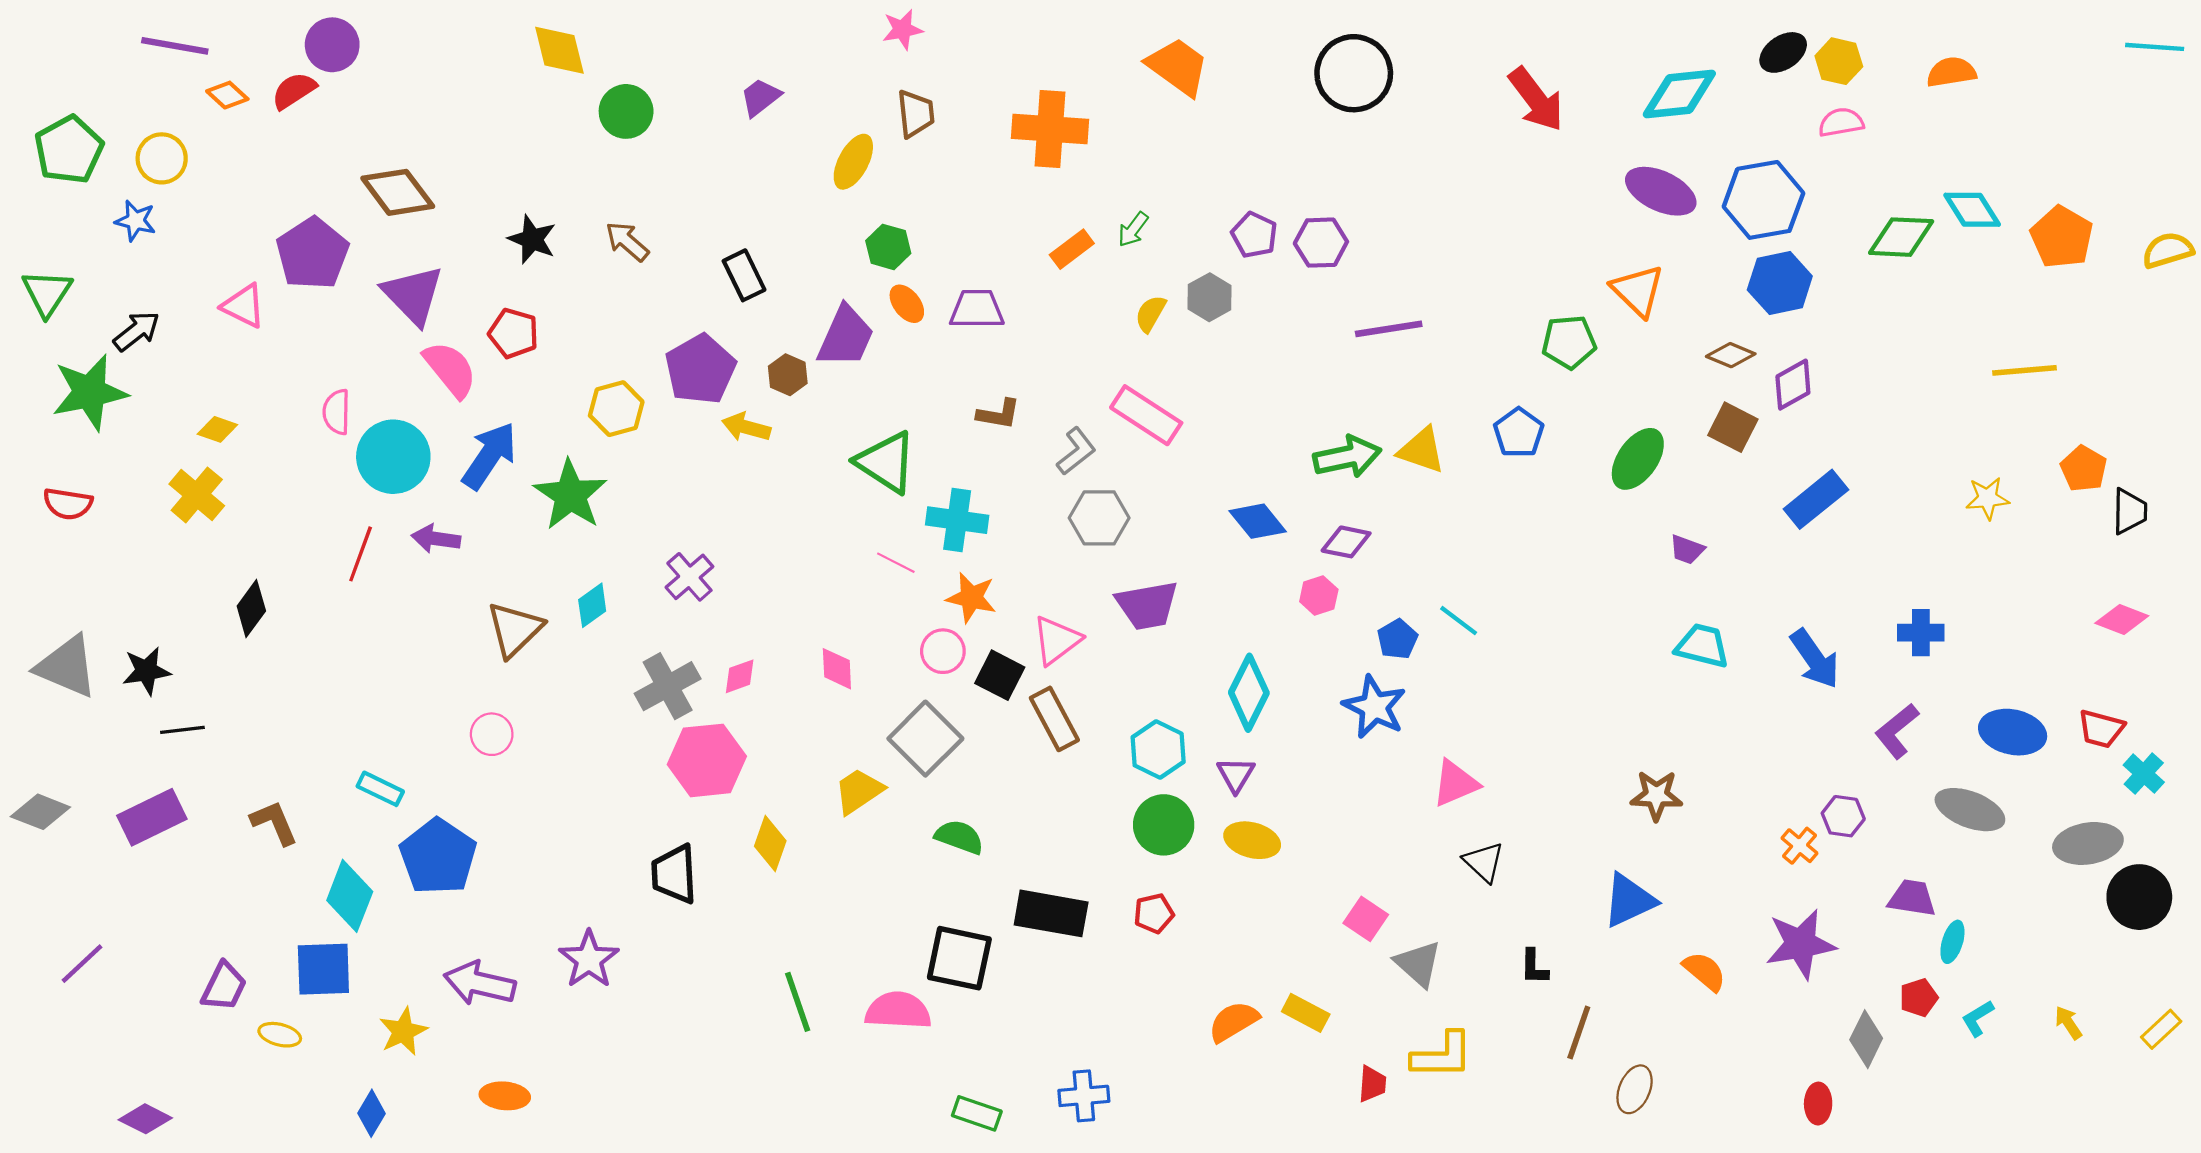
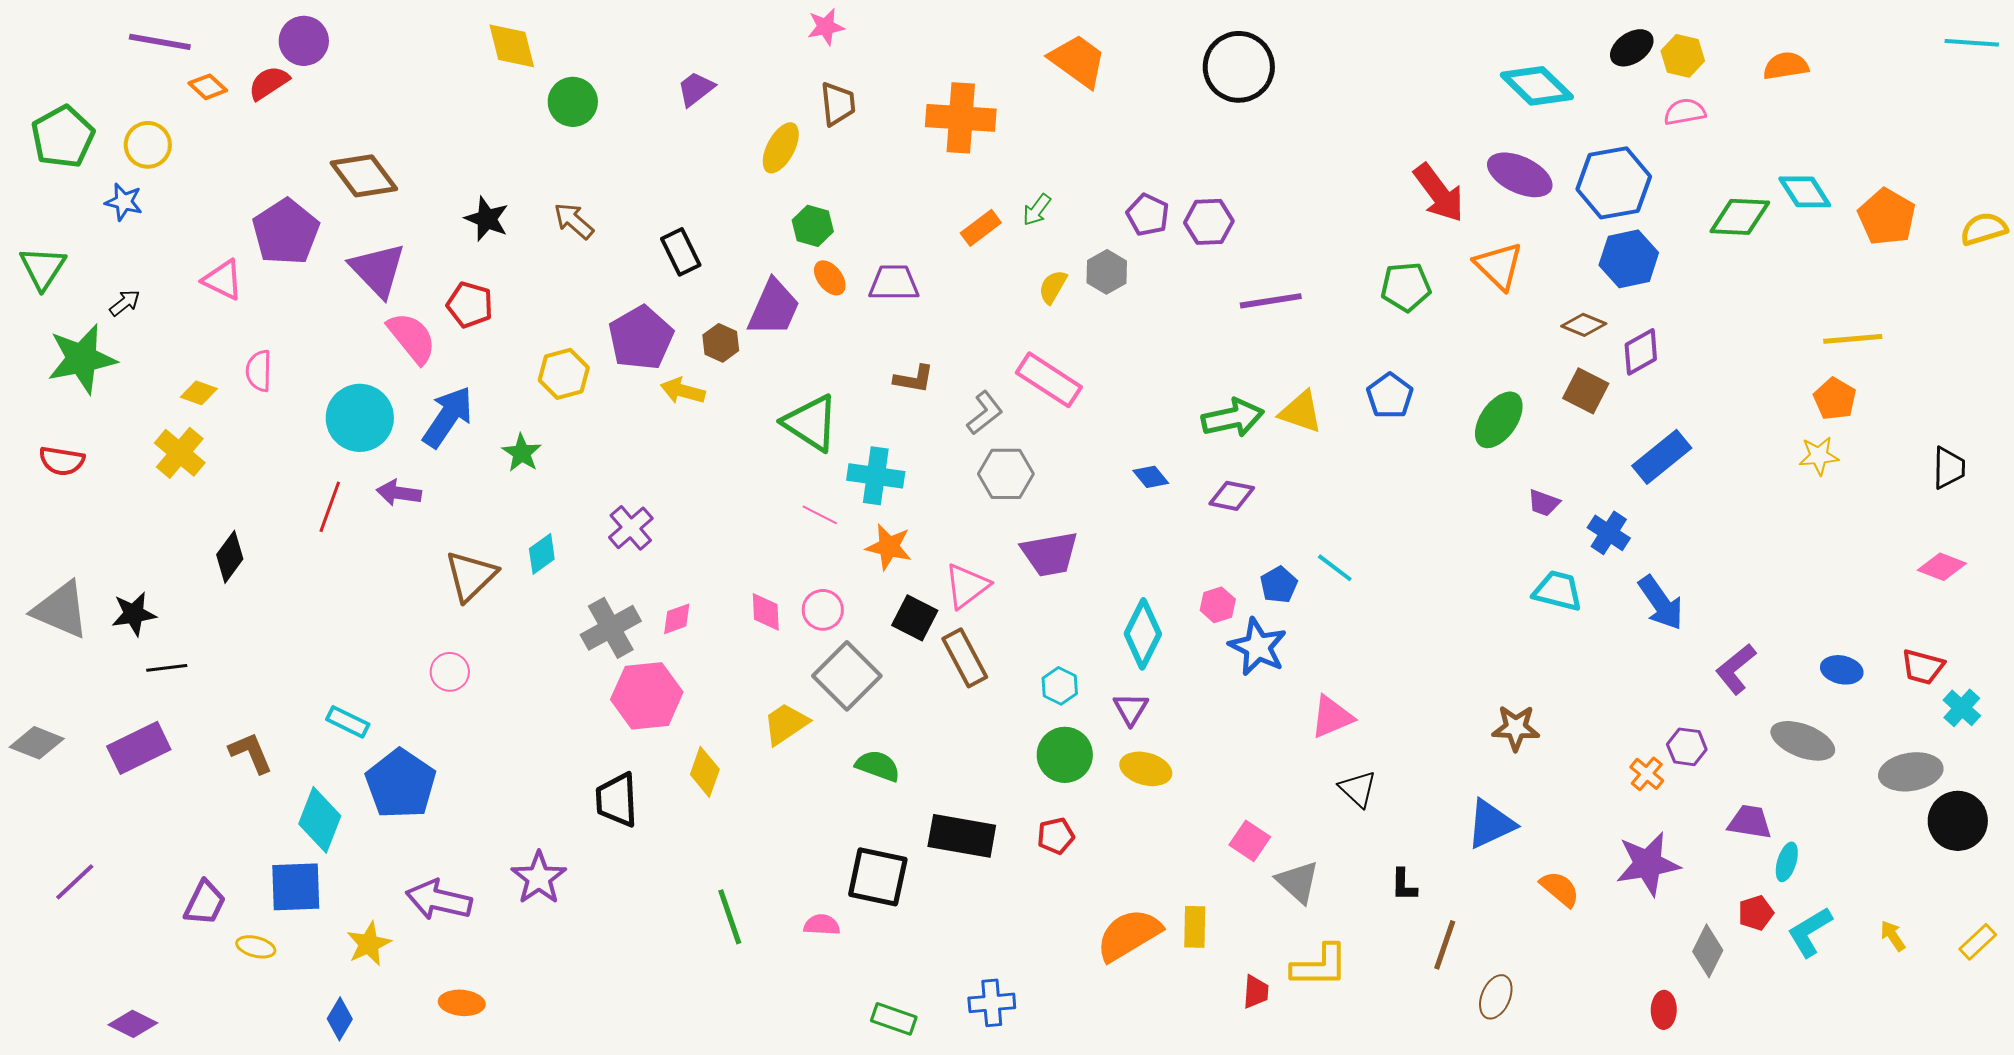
cyan diamond: (1679, 94) -> (1537, 86), turned 50
red arrow: (1536, 99) -> (1439, 193), moved
black arrow: (137, 331) -> (125, 303), size x0.7
green pentagon: (1569, 342) -> (1406, 287), moved
pink semicircle: (337, 412) -> (259, 371), moved
orange pentagon: (2084, 469) -> (1835, 399), moved
green star: (570, 495) -> (522, 453), size x0.6
blue diamond: (1258, 521) -> (1151, 477), size x0.7
pink hexagon: (1319, 595) -> (1218, 605), moved
blue cross: (1921, 633) -> (1609, 533), moved, turned 33
pink circle: (943, 651) -> (823, 610), moved
blue ellipse: (2013, 732) -> (1842, 670), size x0.7
cyan hexagon: (1158, 750) -> (1060, 686), size x0.7
pink semicircle: (898, 1011) -> (822, 925), size x0.6
yellow rectangle: (1306, 1013) -> (1195, 927), turned 63
cyan L-shape: (1978, 1018) -> (1810, 932), size x1.5
orange semicircle: (1234, 1022) -> (1129, 935), size x1.4

